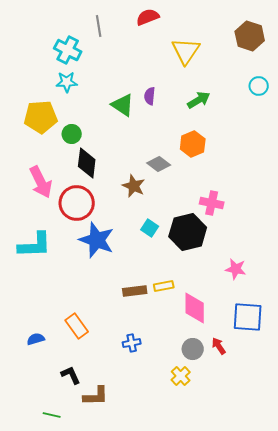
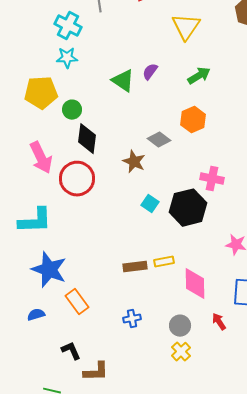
purple semicircle: (150, 96) -> (150, 72), turned 30
blue star: (97, 240) -> (49, 270), moved
gray circle: (193, 349) -> (180, 326), moved

